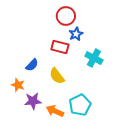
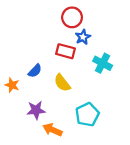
orange star: (18, 85) -> (12, 85), moved
orange arrow: (55, 111) -> (52, 130), moved

